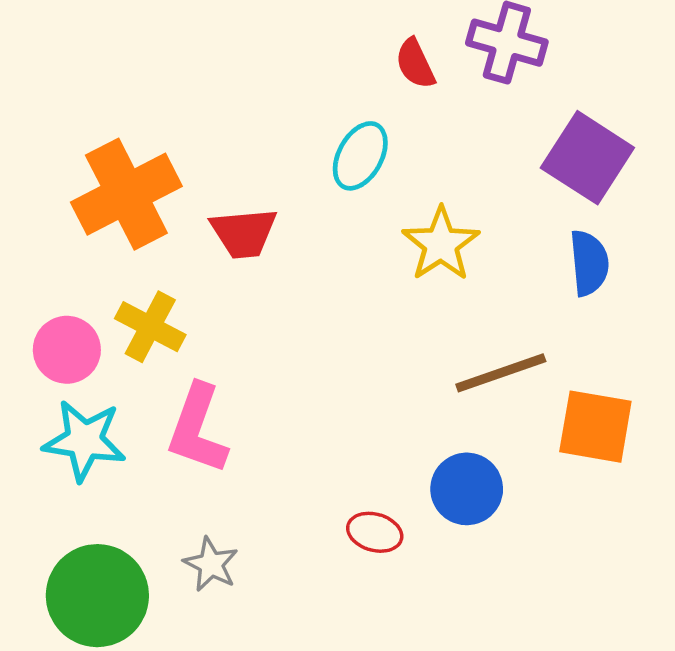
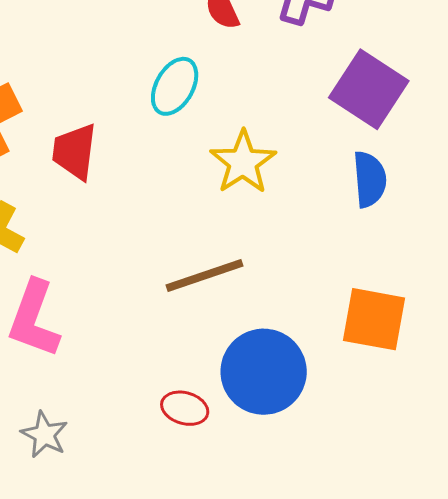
red trapezoid: (244, 233) -> (75, 152), turned 102
brown line: (501, 373) -> (205, 276), moved
blue circle: (467, 489) -> (264, 372), size x1.4

